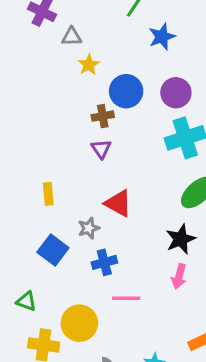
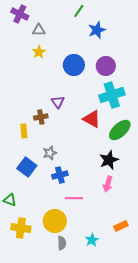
yellow star: (89, 65) -> (39, 52), moved
brown cross: (103, 116) -> (41, 117), moved
red triangle: (118, 203) -> (92, 119), moved
yellow circle: (79, 323) -> (55, 221), moved

